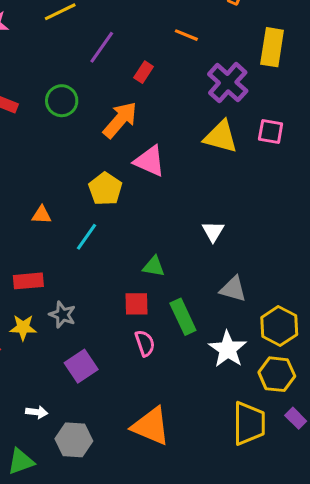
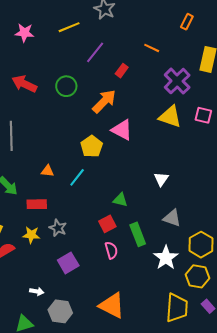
orange triangle: (42, 215) -> (47, 171), moved
red square: (136, 304) -> (107, 224), turned -30

